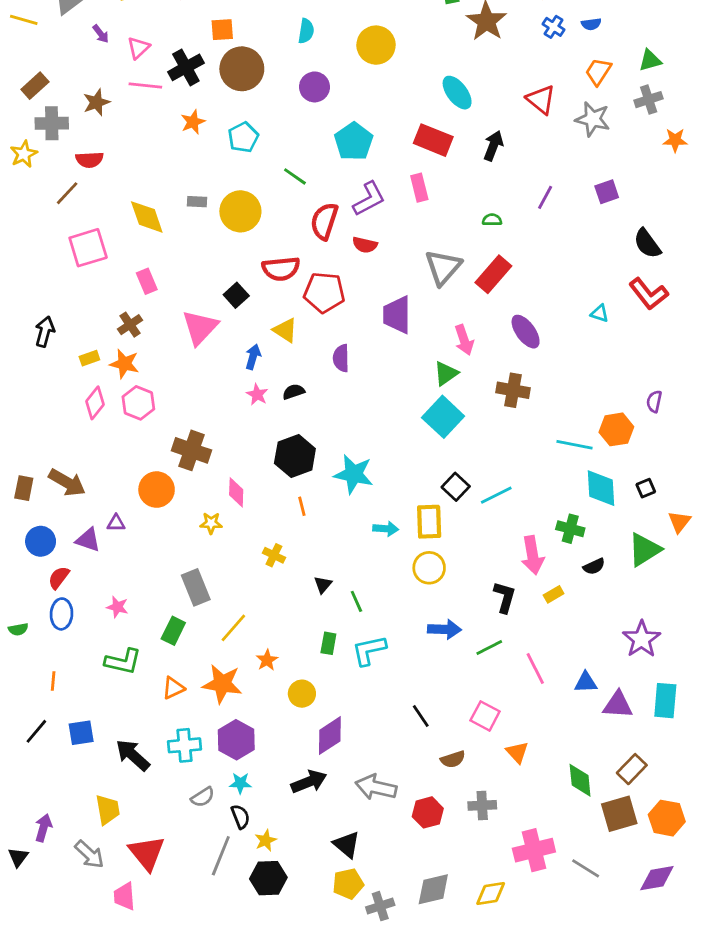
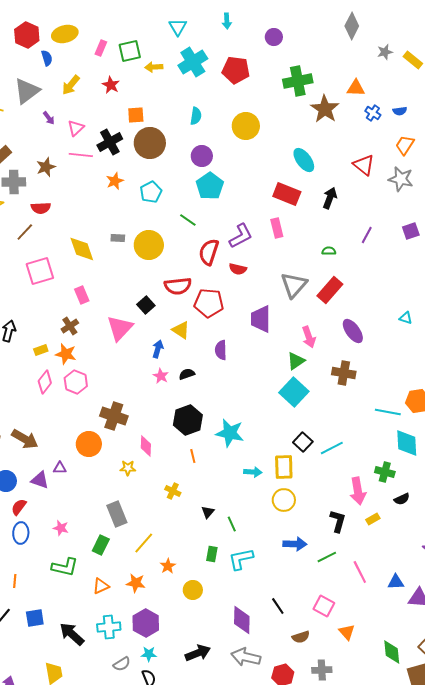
cyan pentagon: (354, 141) -> (210, 186), moved
orange star: (222, 684) -> (136, 583), size x0.7
purple diamond: (330, 736) -> (242, 620), moved, turned -56

